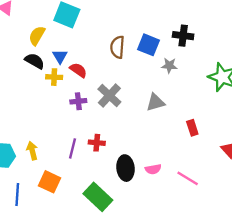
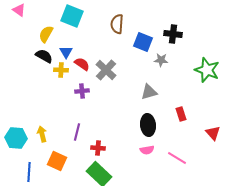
brown semicircle: (117, 47) -> (117, 24), moved
gray cross: (109, 95) -> (106, 70), moved
red cross: (97, 143) -> (98, 148), moved
black ellipse: (126, 168) -> (148, 125), moved

